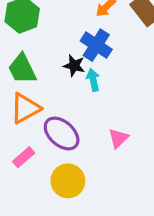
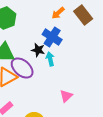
purple ellipse: (62, 133) -> (22, 68), moved

